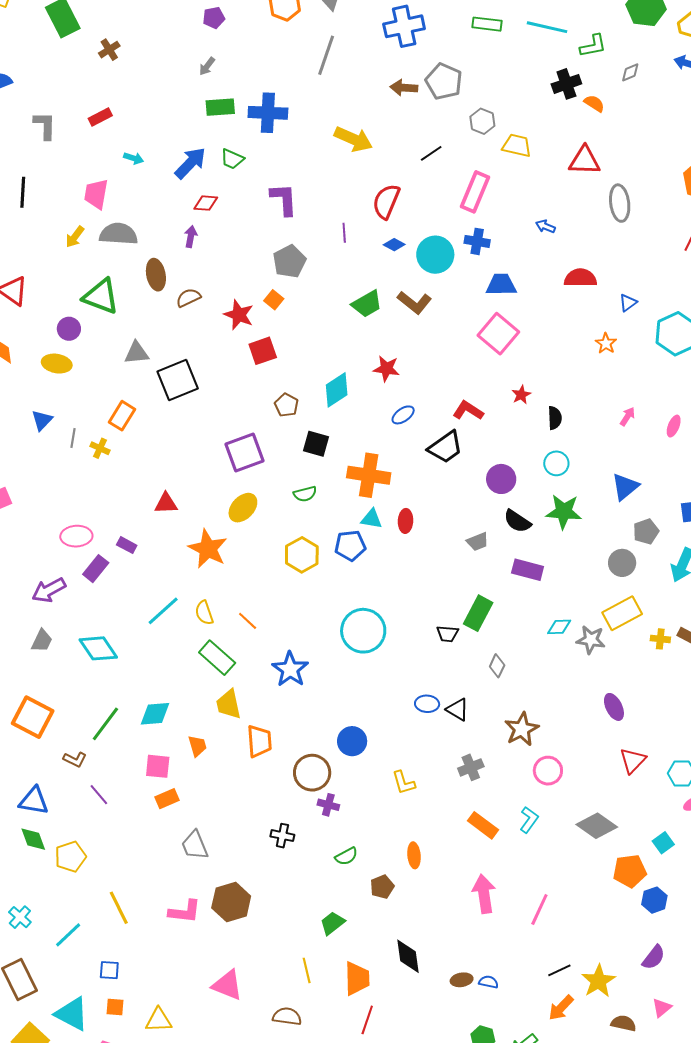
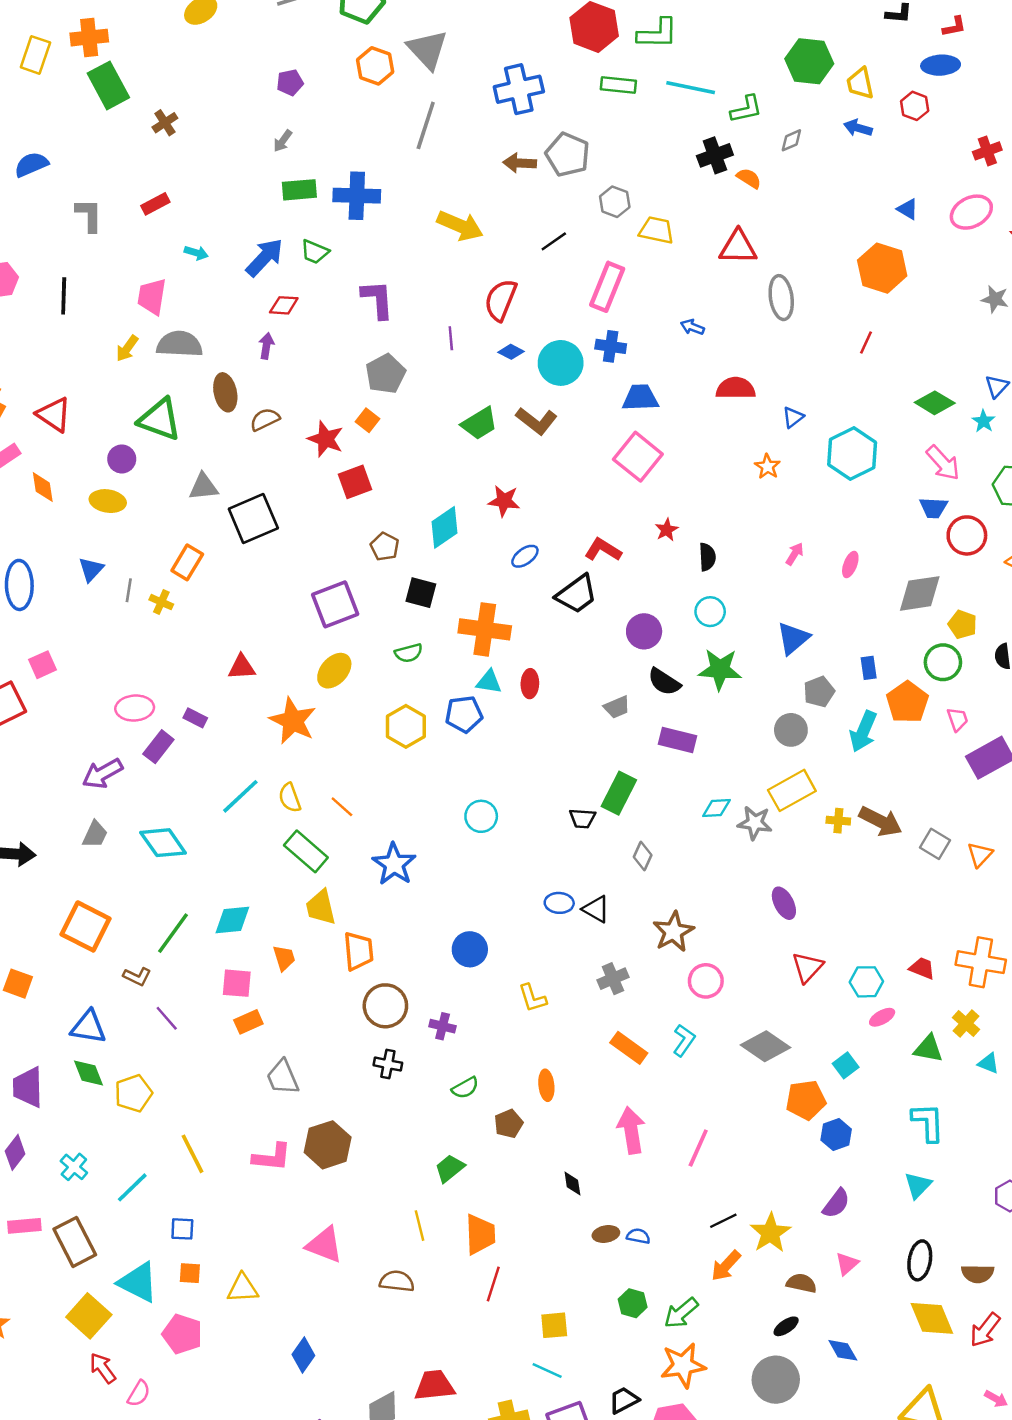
cyan circle: (363, 631) -> (481, 816), size x0.6
brown circle: (312, 773) -> (385, 1006), moved
black diamond: (408, 956) -> (572, 1183), moved, size x0.6

